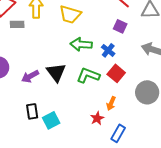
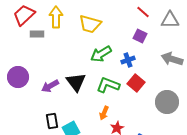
green arrow: (81, 44) -> (101, 54), turned -35
blue cross: (108, 50) -> (128, 60), turned 32
orange arrow: (111, 103) -> (104, 113), moved

